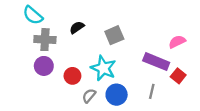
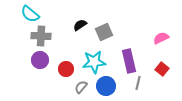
black semicircle: (77, 27) -> (80, 25), moved
purple rectangle: (156, 62) -> (129, 61), moved, turned 55
cyan star: (103, 68) -> (94, 62), turned -30

